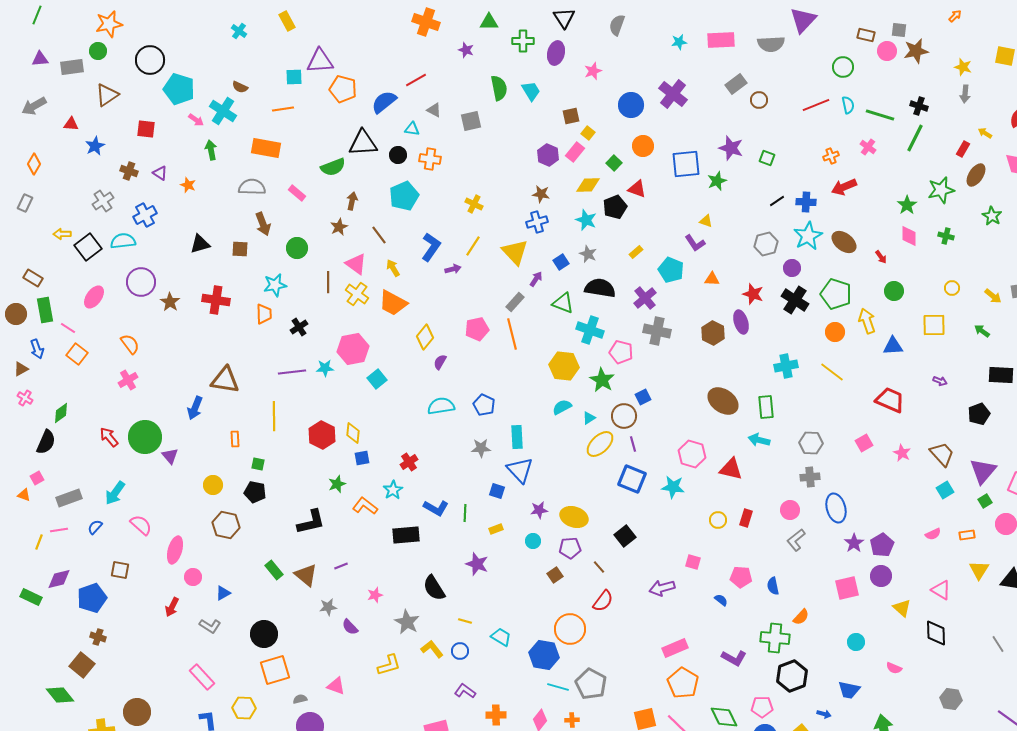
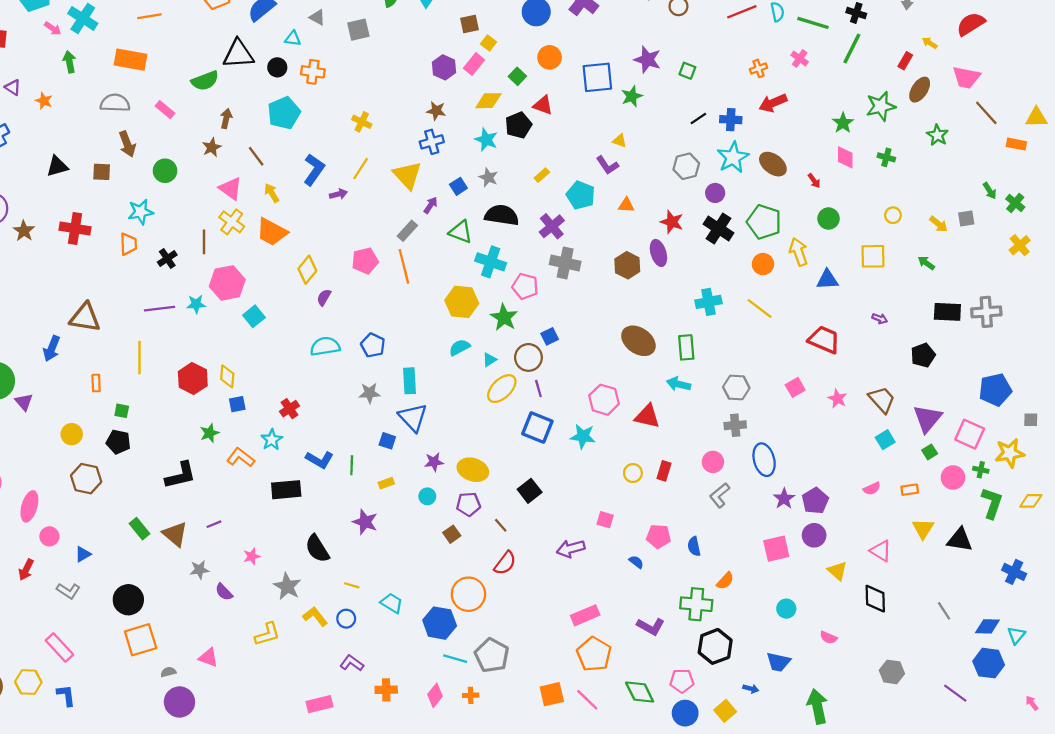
brown line: (328, 282) -> (204, 242), moved
yellow hexagon: (244, 708) -> (28, 682), moved

